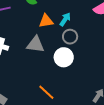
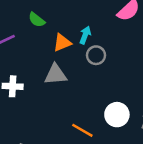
white circle: (64, 57) -> (117, 115), moved

